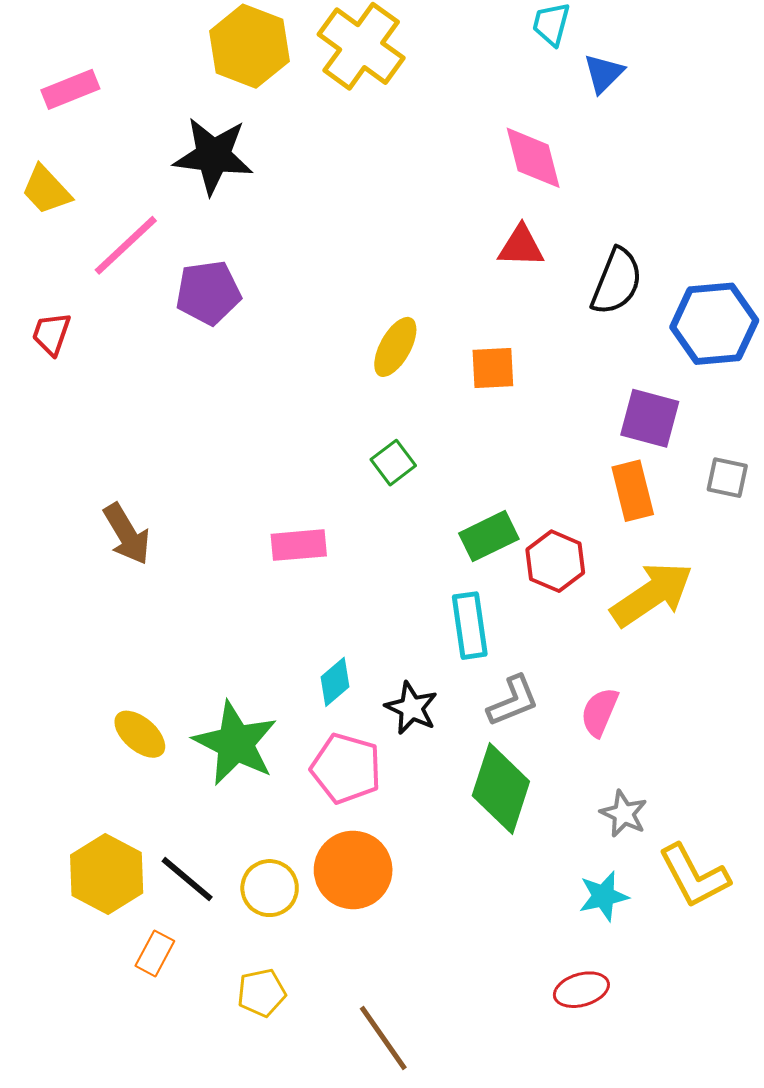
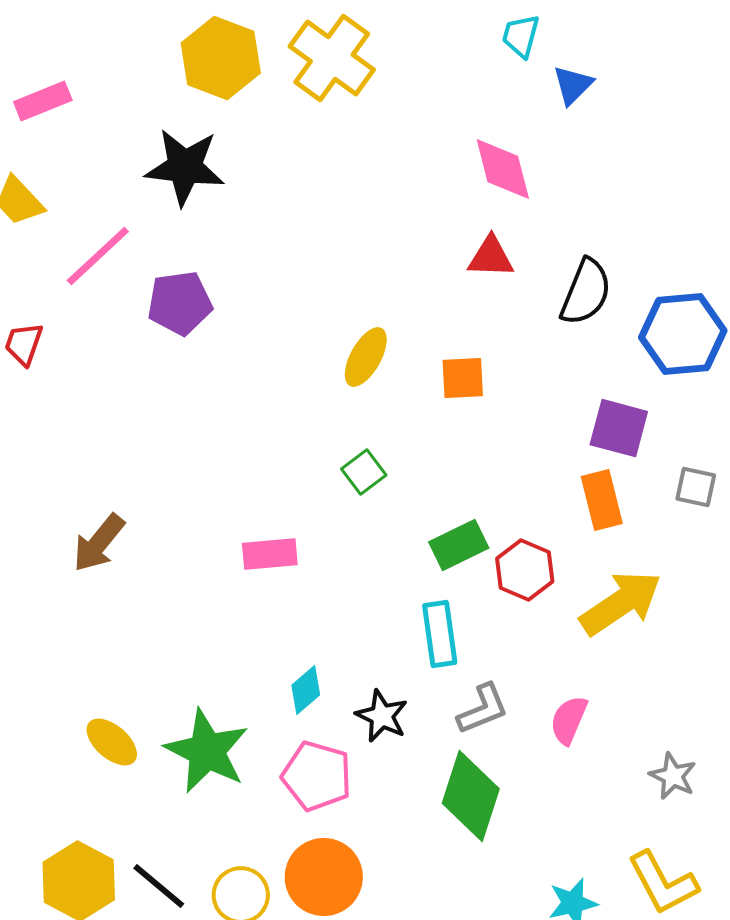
brown arrow: (127, 534) -> (99, 543), turned 70
gray star: (624, 814) -> (673, 776), moved

